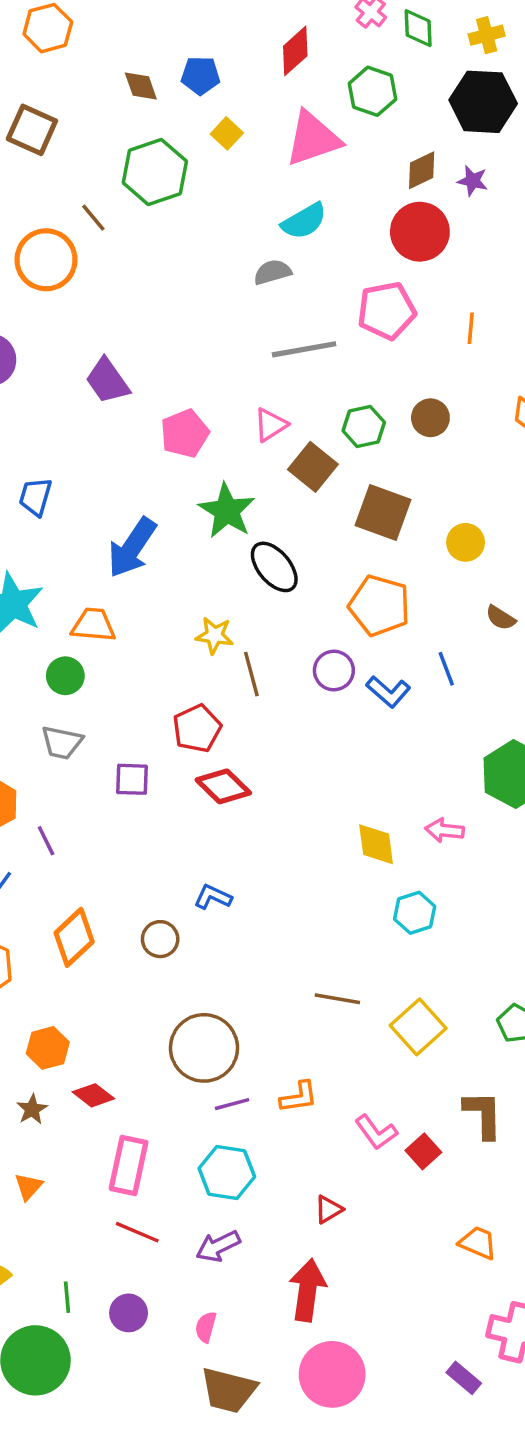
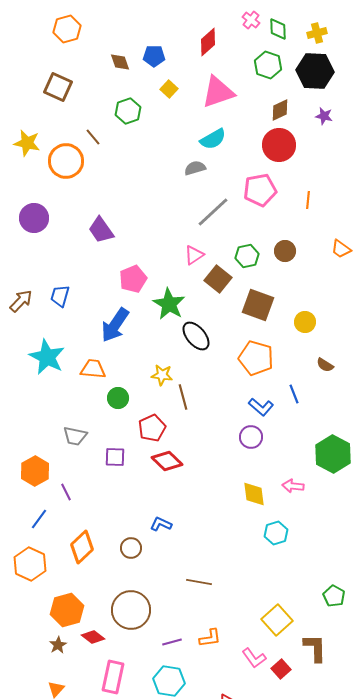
green hexagon: (373, 91) -> (268, 65), moved
green hexagon: (155, 172) -> (128, 111), size x0.7
purple star: (473, 181) -> (324, 116), moved
gray line: (304, 349) -> (213, 212), turned -33
pink pentagon: (185, 434) -> (133, 279), moved
purple circle: (334, 671) -> (251, 437), moved
green circle: (65, 676) -> (118, 398), moved
brown line: (337, 999) -> (199, 582), moved
yellow square: (418, 1027) -> (277, 620), moved
orange hexagon: (48, 1048) -> (67, 610), size x1.4
brown circle: (204, 1048) -> (131, 610), moved

